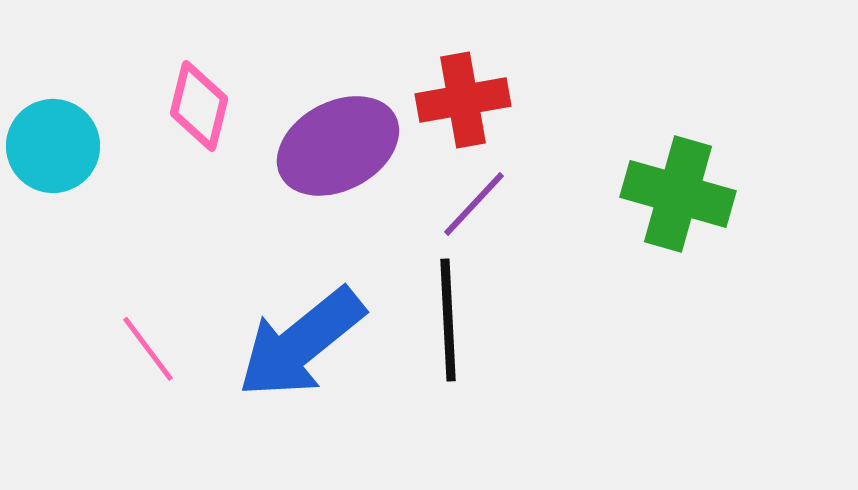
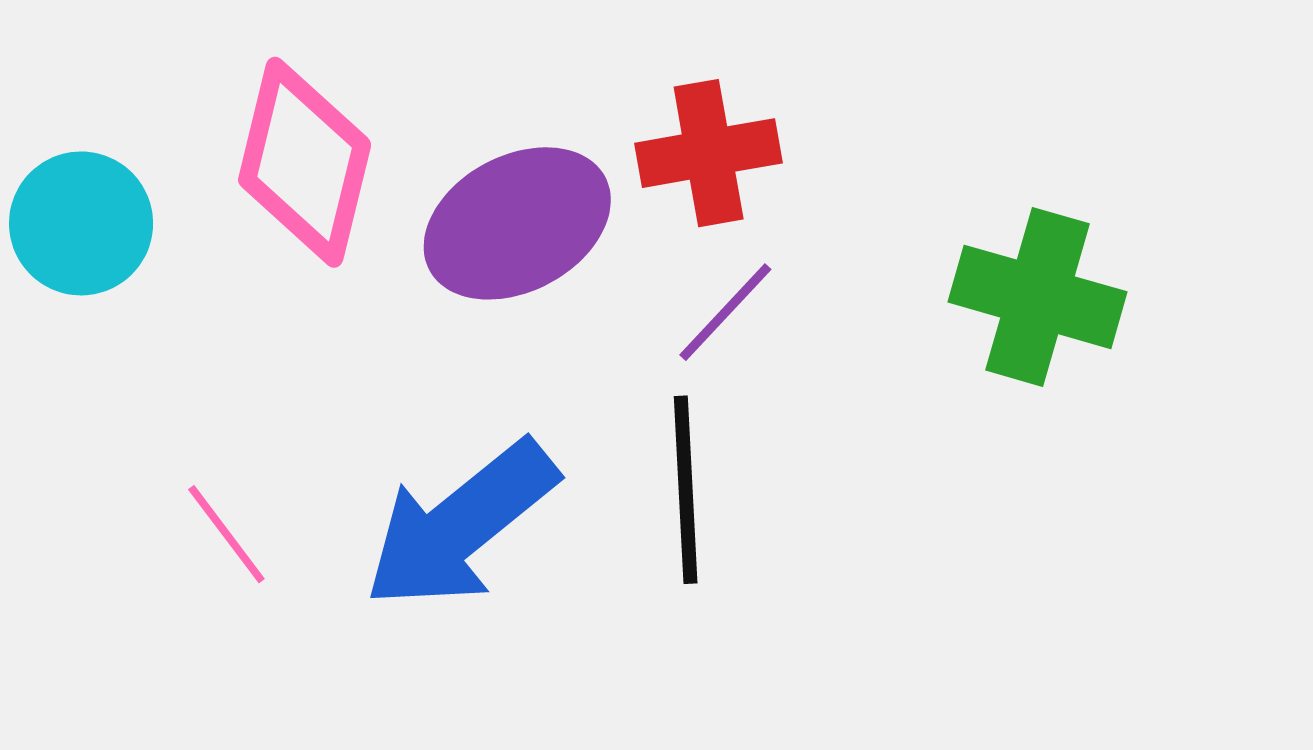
pink diamond: (199, 106) -> (305, 162), size x1.5

